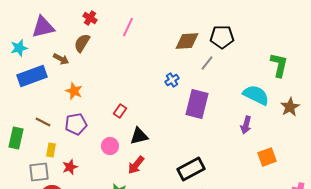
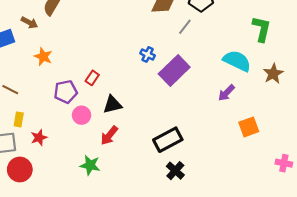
blue cross: (172, 80) -> (148, 54), moved, turned -32
purple rectangle: (197, 104) -> (174, 70), turned 32
purple pentagon: (76, 124) -> (66, 92), moved
purple arrow: (246, 125) -> (226, 93), turned 30

